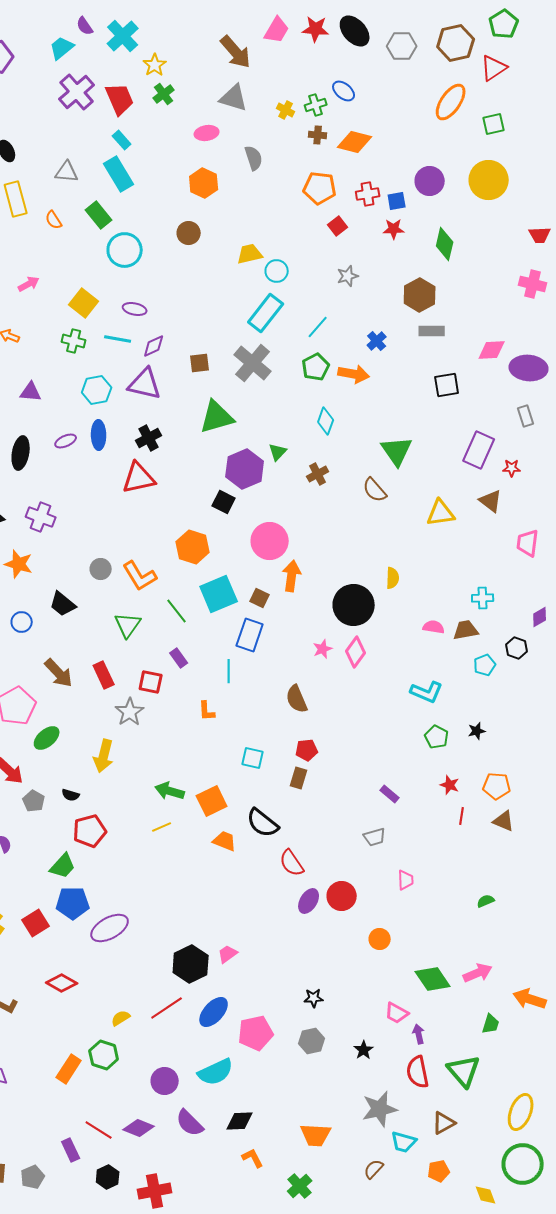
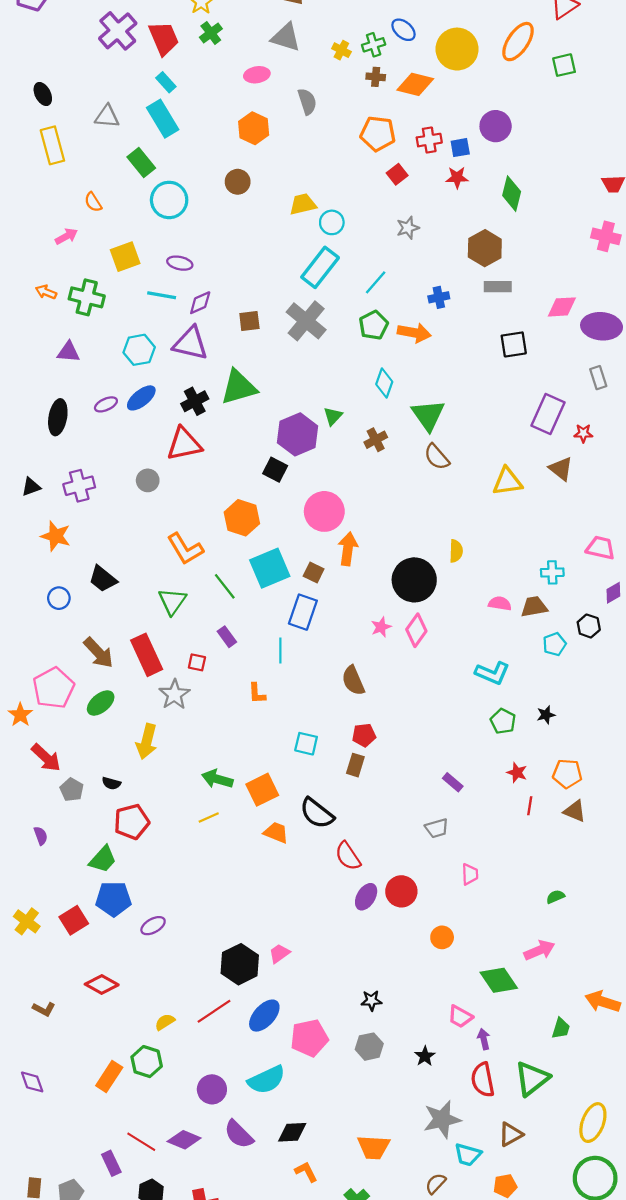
yellow circle: (489, 180) -> (457, 49), moved
orange semicircle: (54, 220) -> (93, 202), moved
yellow square: (84, 303) -> (125, 257), turned 32
green cross: (74, 341) -> (87, 297), moved, size x1.4
blue cross: (377, 341) -> (439, 297), turned 30
green triangle: (217, 417) -> (239, 387), moved
blue ellipse: (99, 435) -> (141, 398), turned 52
green triangle: (397, 451) -> (428, 415), moved
purple cross: (41, 517) -> (79, 486), turned -36
pink trapezoid: (528, 543) -> (600, 548), moved, turned 96
gray circle: (101, 569) -> (148, 480), moved
red rectangle: (104, 675) -> (147, 655), size x1.4
red square: (151, 682) -> (197, 662), size x0.7
green ellipse: (47, 738) -> (101, 703), moved
purple ellipse: (110, 928) -> (153, 926), size x0.6
pink arrow: (478, 973) -> (539, 950), moved
green triangle: (464, 1071) -> (532, 1079), turned 33

